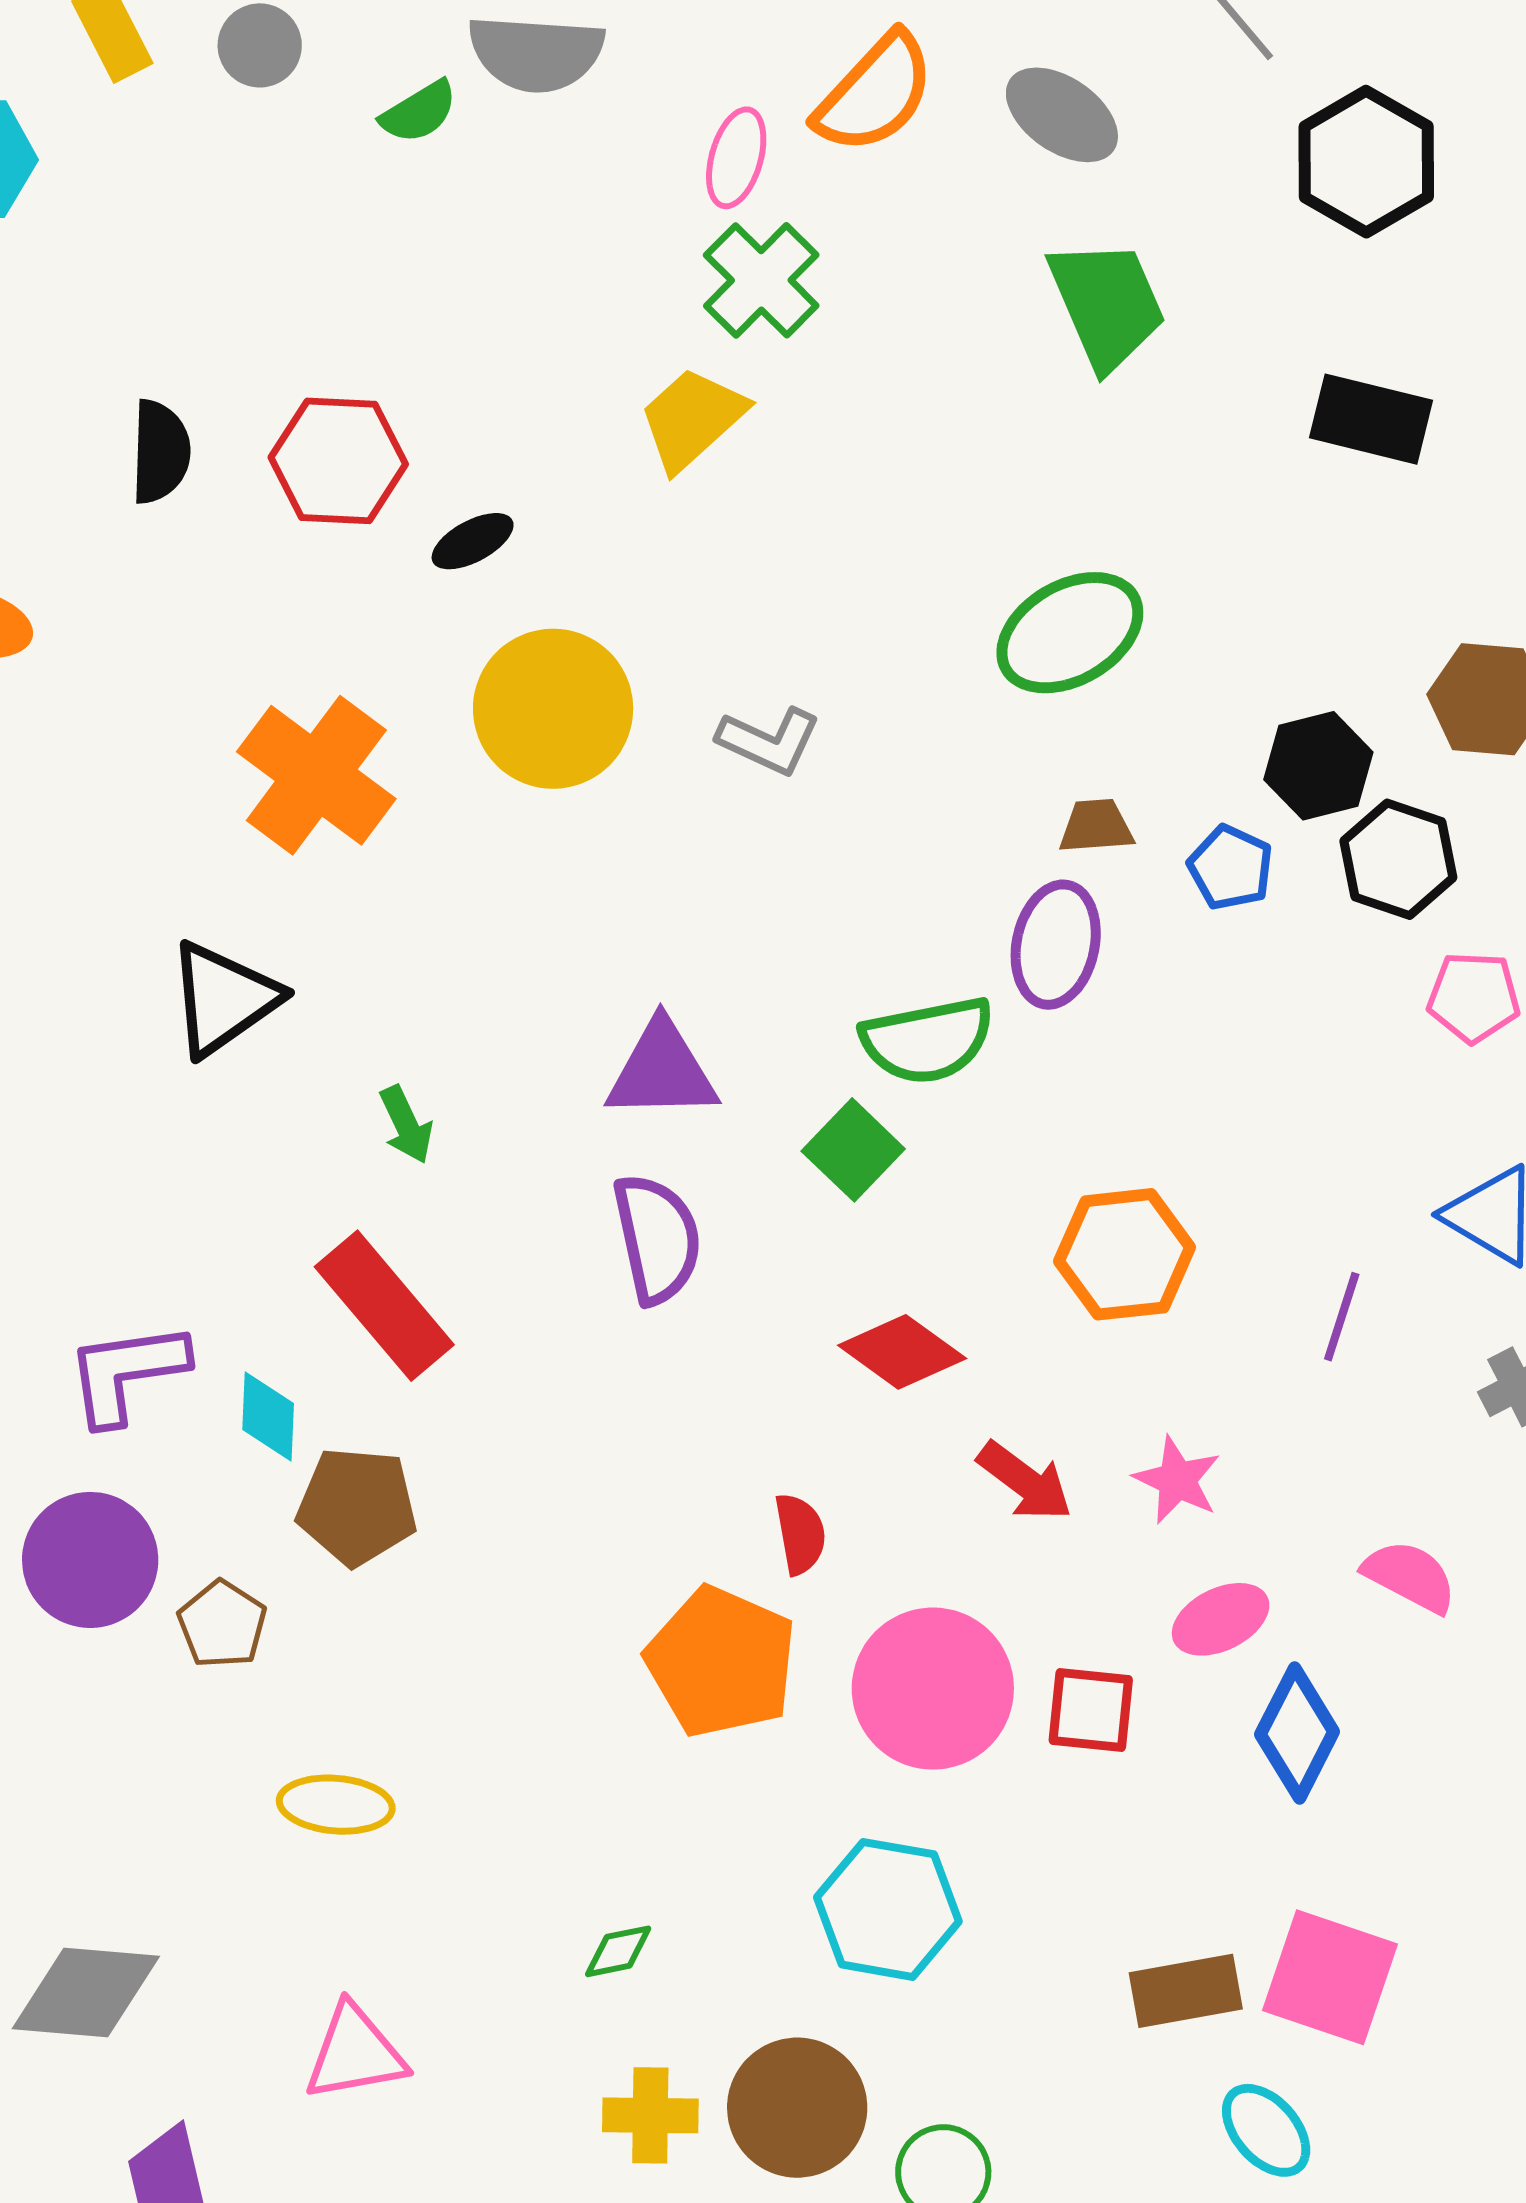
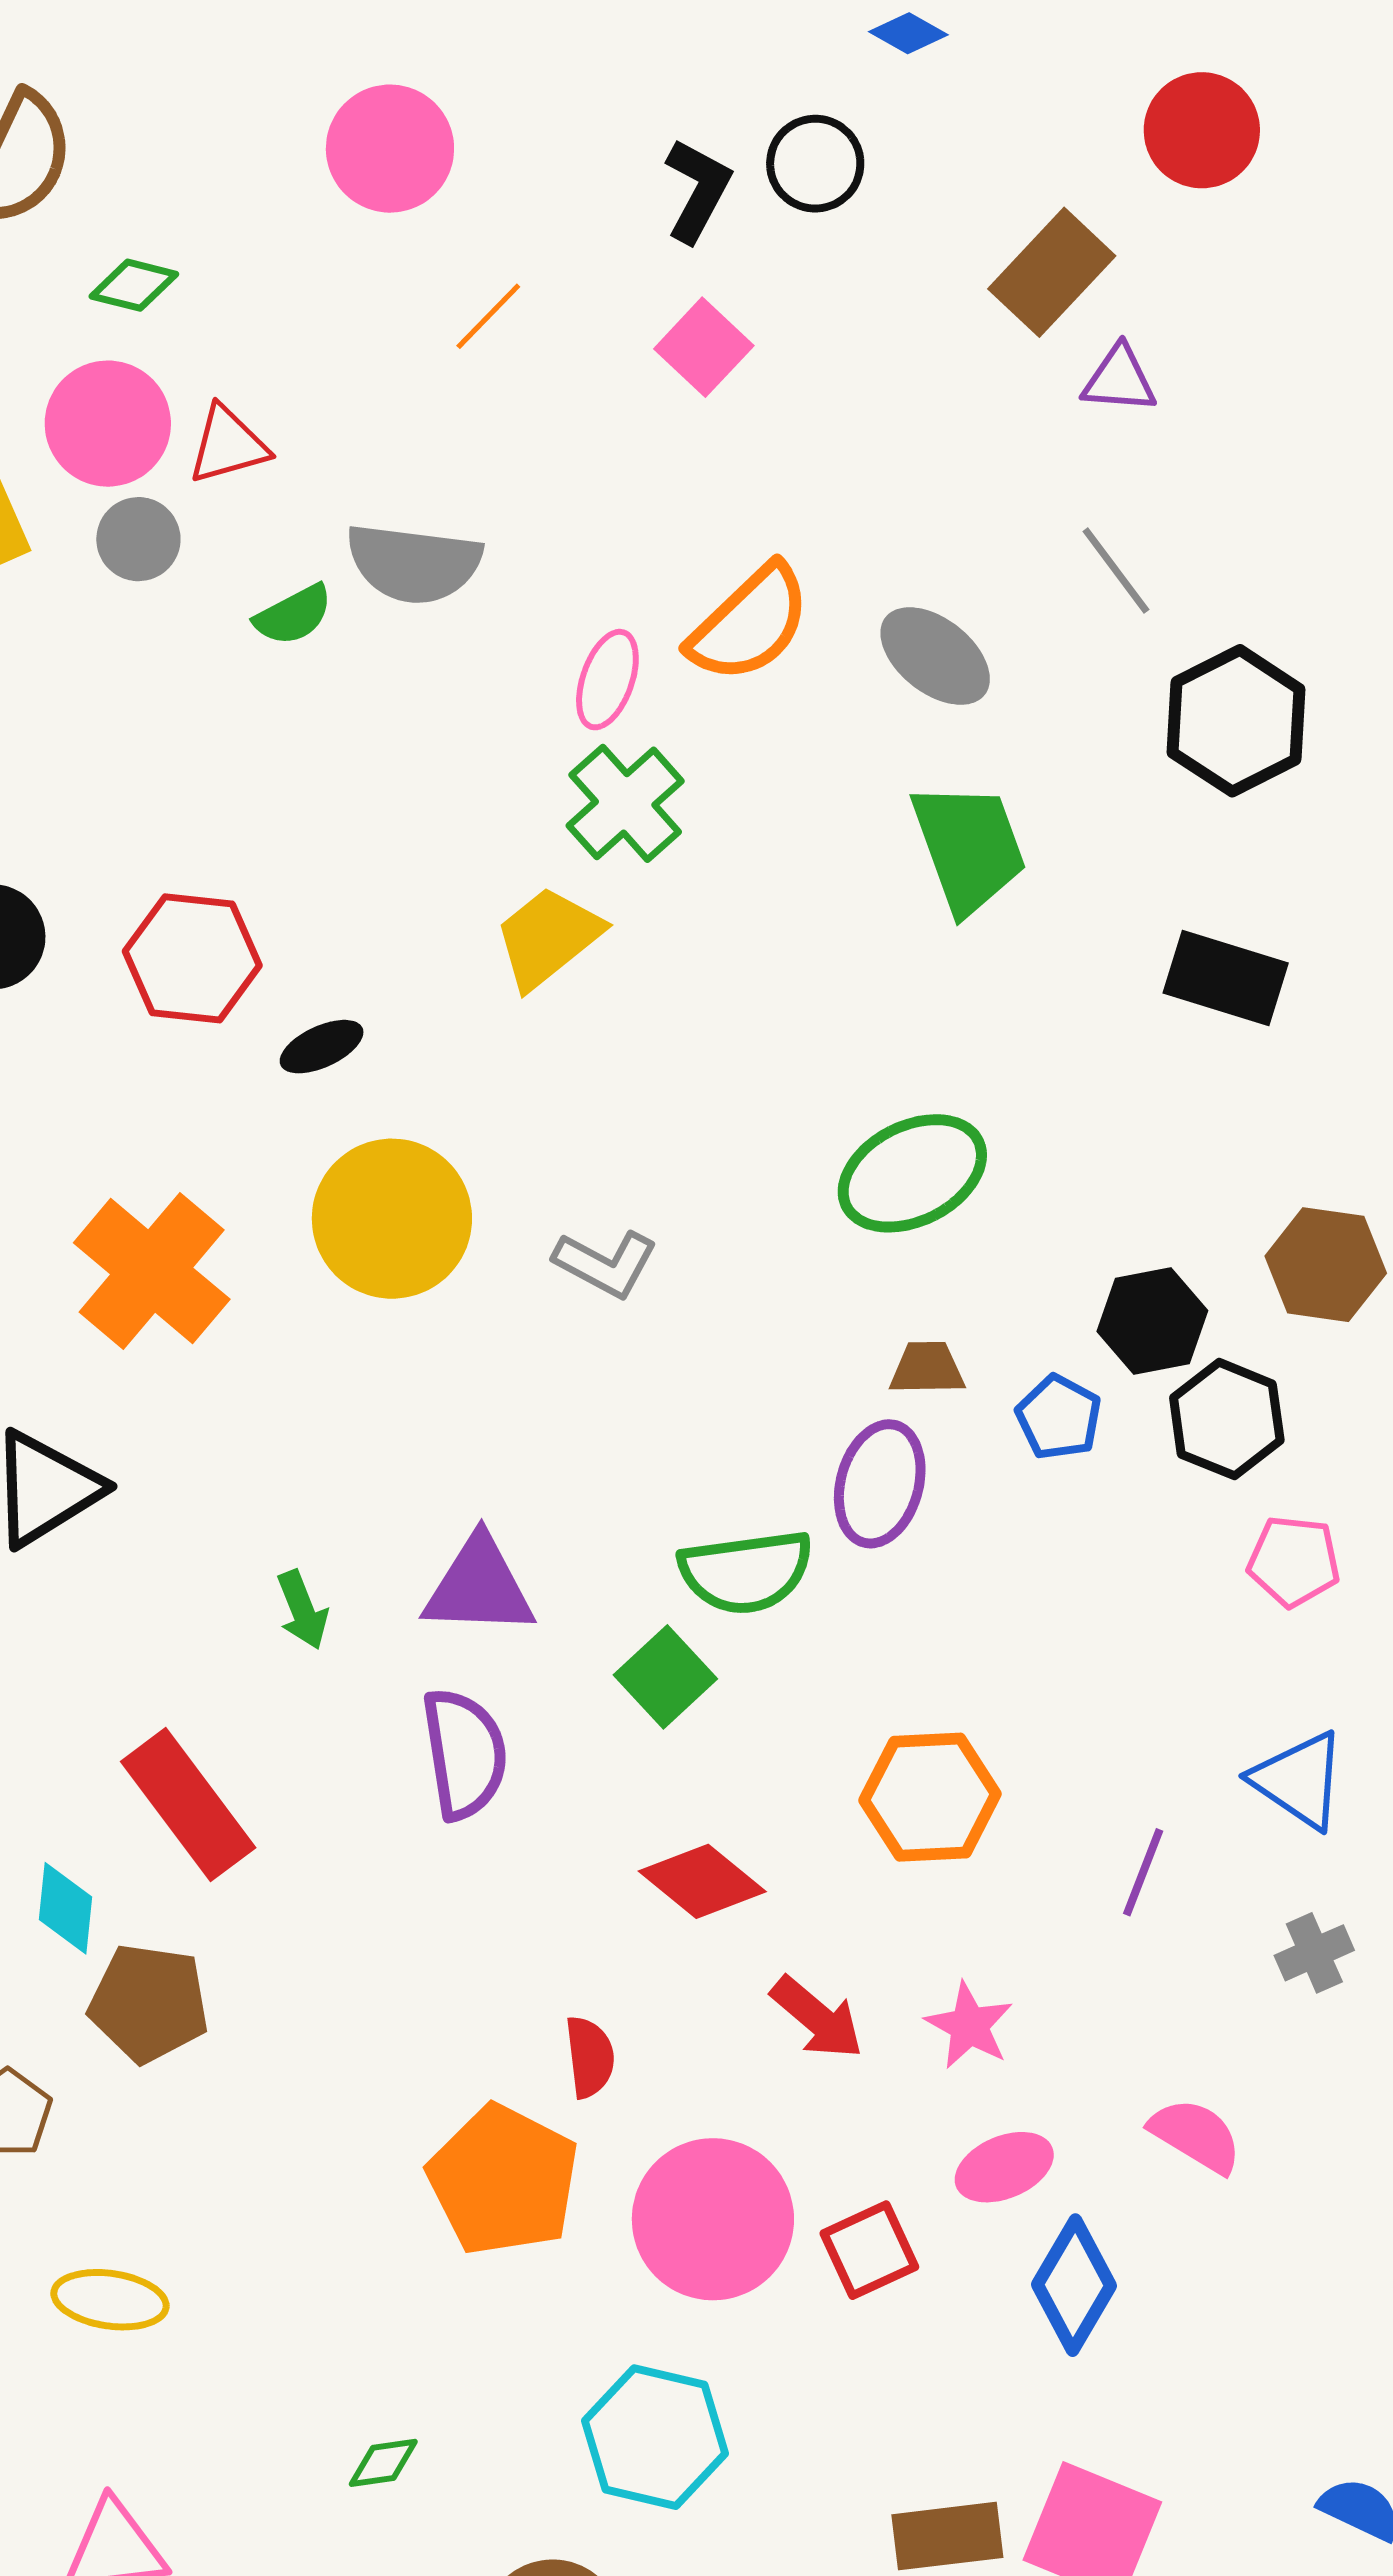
green arrow: (406, 1125) -> (302, 1610), moved
red square: (1091, 1710) -> (869, 2250), turned -34

